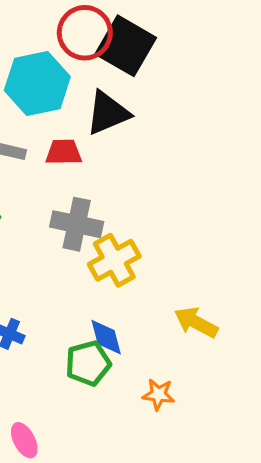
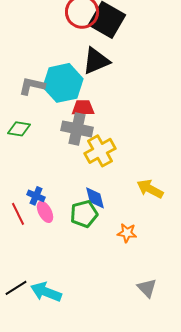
cyan hexagon: (37, 83) -> (63, 83), moved
red trapezoid: (64, 152) -> (83, 108), moved
pink ellipse: (24, 440) -> (45, 212), moved

